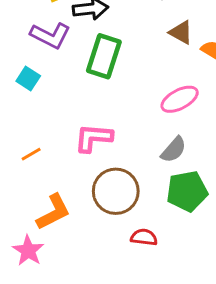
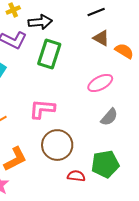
gray semicircle: (174, 150) -> (109, 117), moved
green pentagon: (187, 191) -> (105, 164), moved

